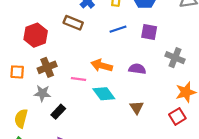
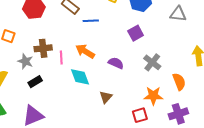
blue line: (118, 29) -> (91, 21), moved
purple square: (149, 32) -> (136, 33), turned 35
brown cross: (47, 67) -> (43, 48), moved
pink line: (79, 79) -> (61, 58), turned 64

